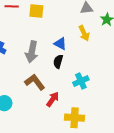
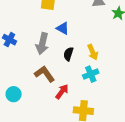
yellow arrow: (84, 33) -> (93, 52), moved
blue triangle: (60, 44) -> (63, 28), moved

